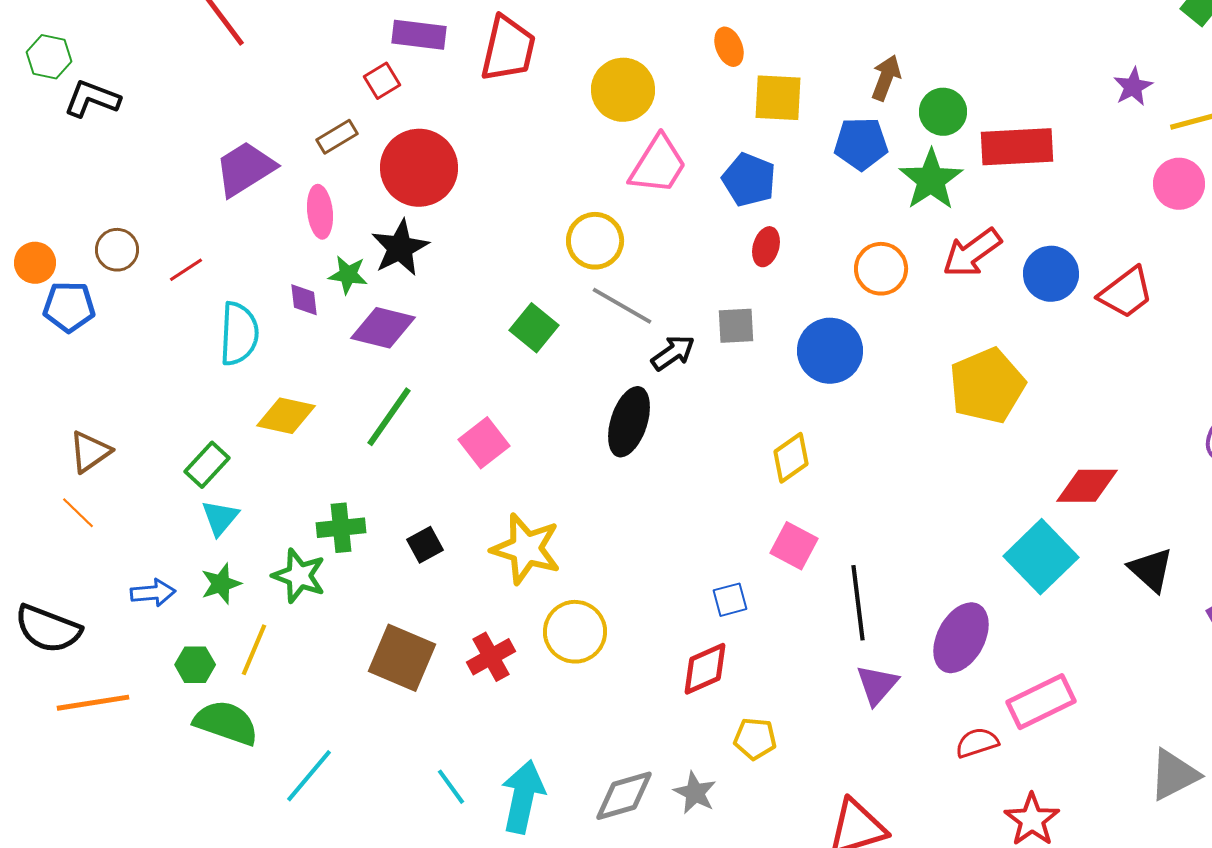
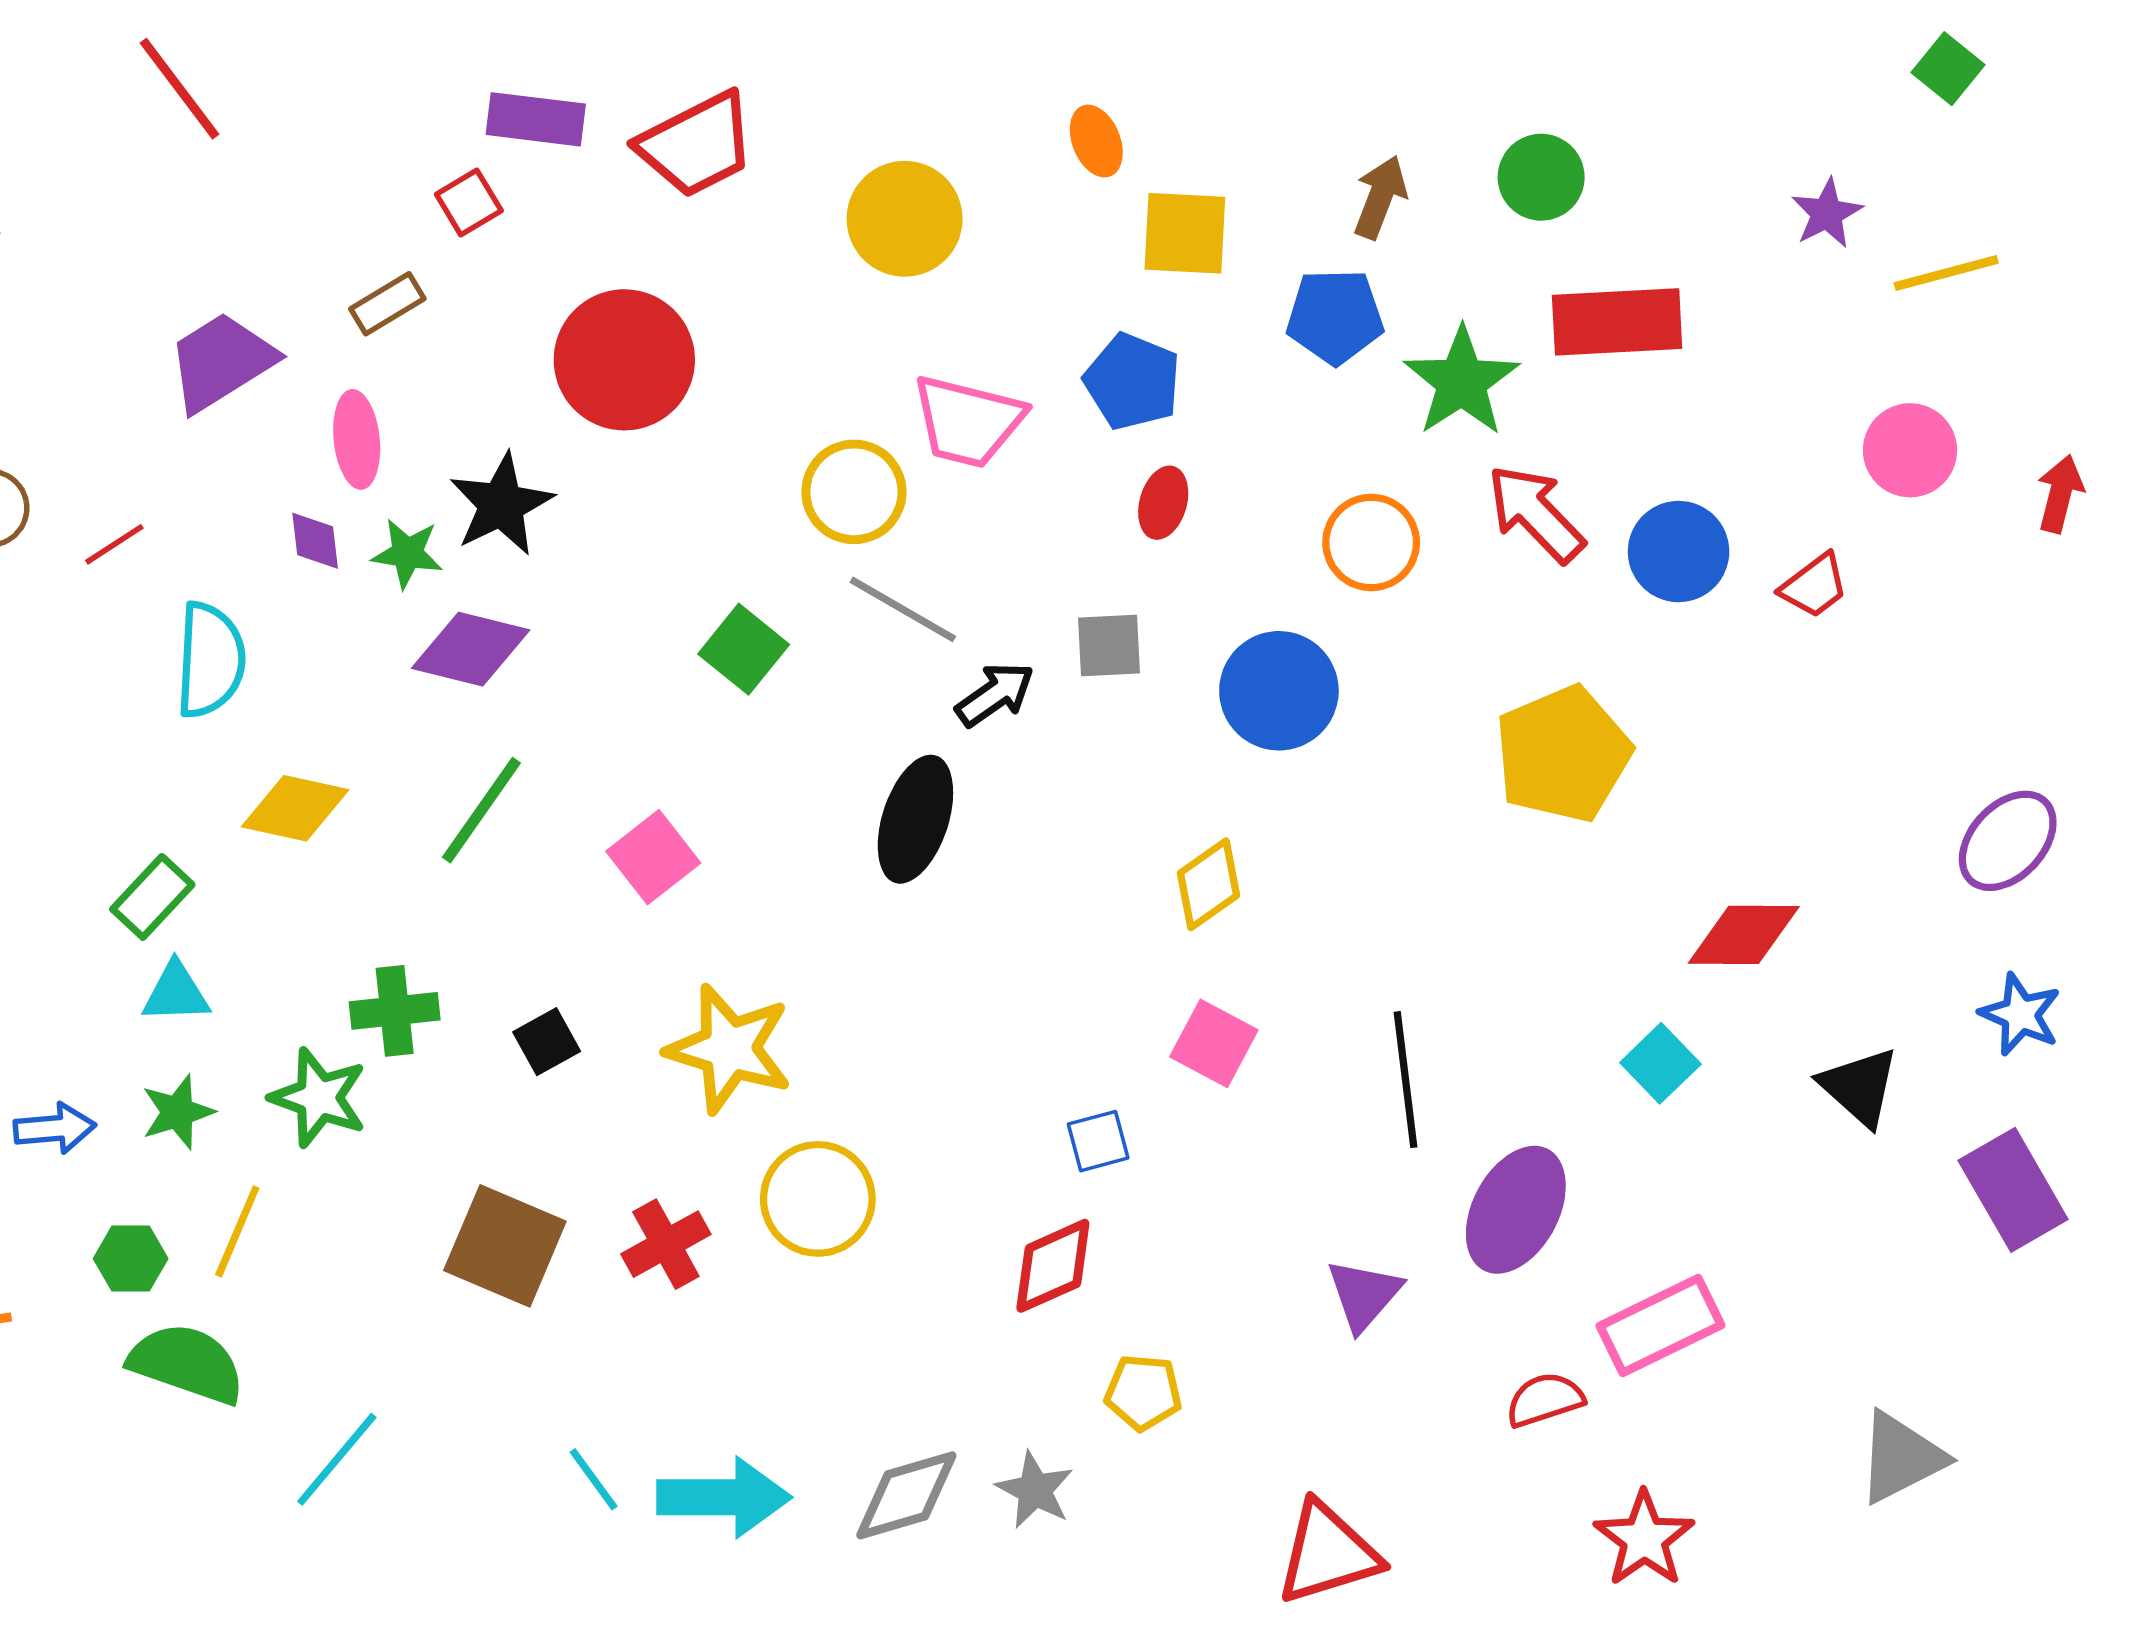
red trapezoid: (508, 49) -> (697, 145), turned 50
green circle: (943, 112) -> (1541, 177), moved
pink trapezoid: (658, 165) -> (968, 421), moved, turned 72
red circle: (419, 168) -> (624, 360), moved
pink circle: (1179, 184) -> (1910, 450), moved
red arrow: (972, 253) -> (1536, 514), turned 82
red trapezoid: (1126, 293) -> (1814, 586), size x0.7
purple diamond: (304, 300) -> (315, 541), moved
cyan triangle: (220, 518) -> (176, 993), turned 48
cyan square: (1041, 557) -> (1660, 1063), size x0.6
black line: (858, 603) -> (1405, 1080), moved
cyan arrow: (523, 797) -> (724, 1497), turned 78

